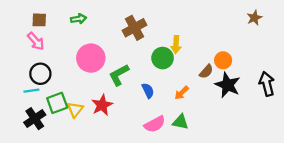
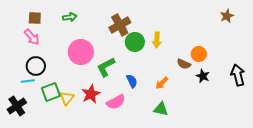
green circle: (163, 58) -> (135, 42), moved
brown semicircle: (206, 72) -> (184, 64), turned 72
black star: (228, 85) -> (203, 76), size x0.6
black cross: (35, 119) -> (17, 106), moved
pink semicircle: (155, 124) -> (116, 102), moved

